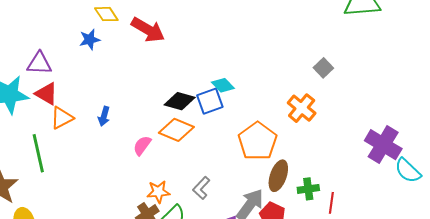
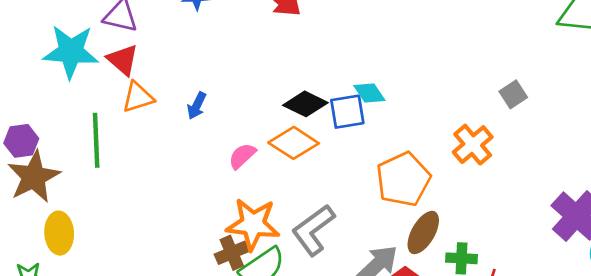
gray L-shape: (201, 188) -> (313, 230), size x1.6
orange star: (158, 192) -> (253, 224), size x1.6

